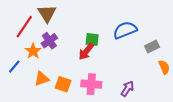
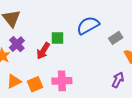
red arrow: (86, 51) -> (43, 51), moved
orange square: (63, 84) -> (35, 84), turned -35
purple arrow: (127, 89) -> (118, 80), moved

